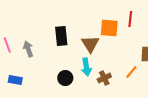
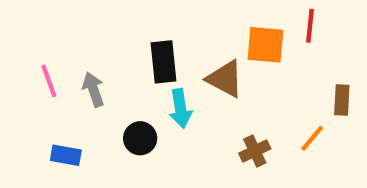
brown triangle: (90, 44) -> (225, 79), turned -30
cyan arrow: (86, 67) -> (180, 109), moved
black circle: (65, 78) -> (140, 138), moved

